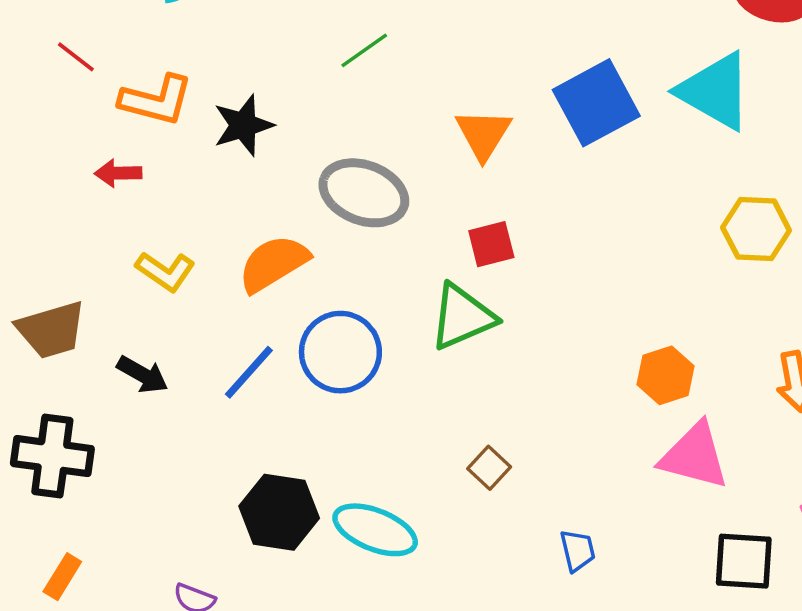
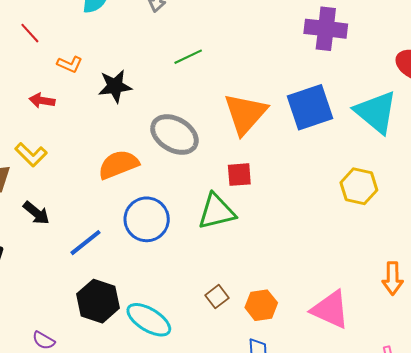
orange L-shape: (156, 100) -> (70, 64), size x0.6
orange triangle: (483, 134) -> (245, 114), size x1.4
yellow hexagon: (756, 229) -> (359, 186), moved
yellow L-shape: (165, 271) -> (31, 155), moved
blue line: (249, 372) -> (86, 243), moved
orange hexagon: (666, 375) -> (261, 305), moved

